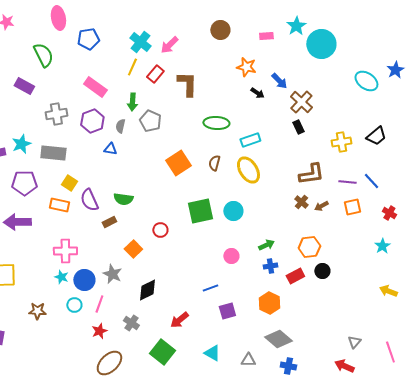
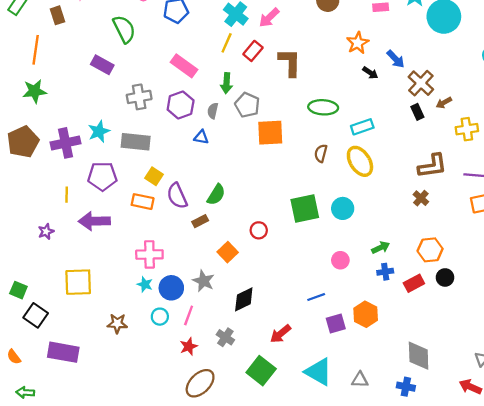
orange star: (246, 67) -> (358, 43), turned 30
orange square: (178, 163) -> (270, 133), moved, turned 30
green semicircle: (123, 199) -> (216, 195), turned -66
brown arrow: (321, 206) -> (444, 103), moved
orange hexagon: (269, 303) -> (366, 314), moved
gray diamond: (278, 339) -> (419, 356), moved, turned 48
cyan triangle: (212, 353) -> (319, 372), size x1.5

